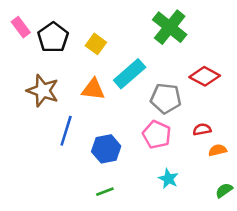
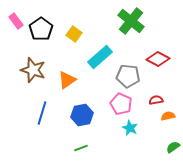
orange triangle: (93, 89) -> (67, 80), moved, turned -42
blue line: (66, 131) -> (42, 113), moved
cyan star: (168, 179) -> (130, 128), moved

